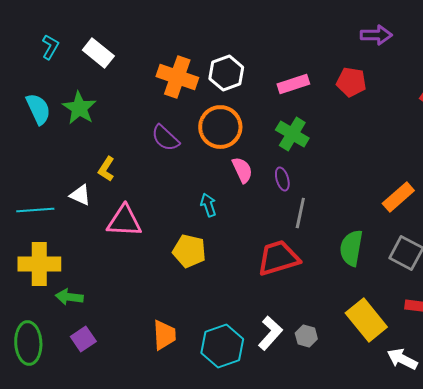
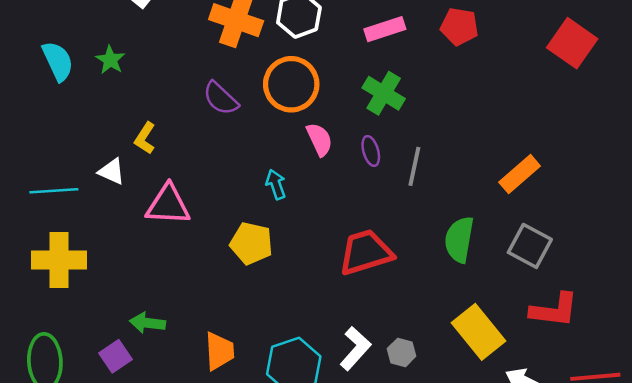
green star: (79, 108) -> (110, 60), size x0.7
gray line: (300, 213) -> (414, 166), moved
green arrow: (69, 297) -> (148, 323), moved

